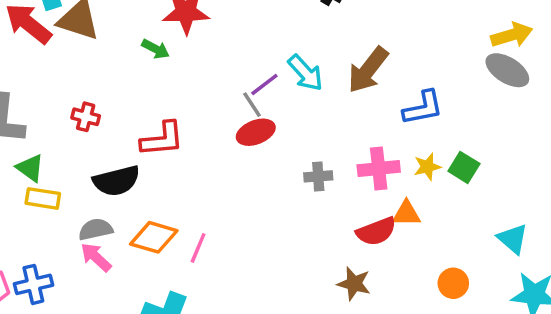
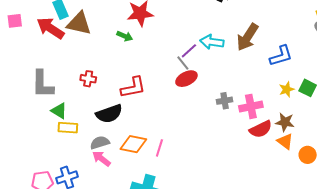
cyan arrow: (305, 73) -> (212, 42), turned 145
pink cross: (379, 169) -> (251, 106), moved
orange triangle: (406, 214) -> (285, 141), moved, turned 42
brown star: (354, 284) -> (285, 122), moved

